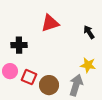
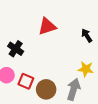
black cross: (19, 45) -> (16, 49), turned 35

